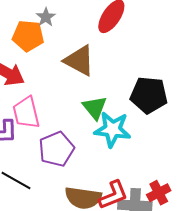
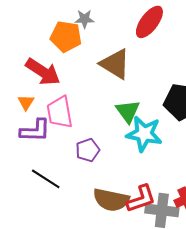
gray star: (46, 17) -> (84, 19), turned 30
purple pentagon: (56, 149) -> (88, 150), size x0.7

